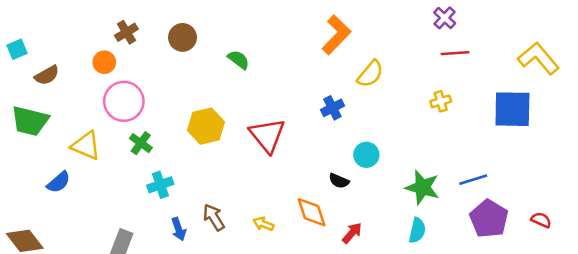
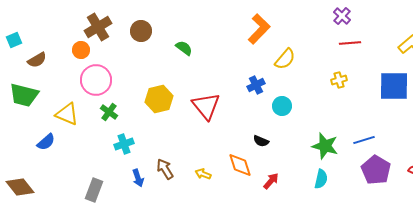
brown cross: (126, 32) -> (98, 27), size x1.5
cyan circle: (366, 155) -> (282, 106), moved

